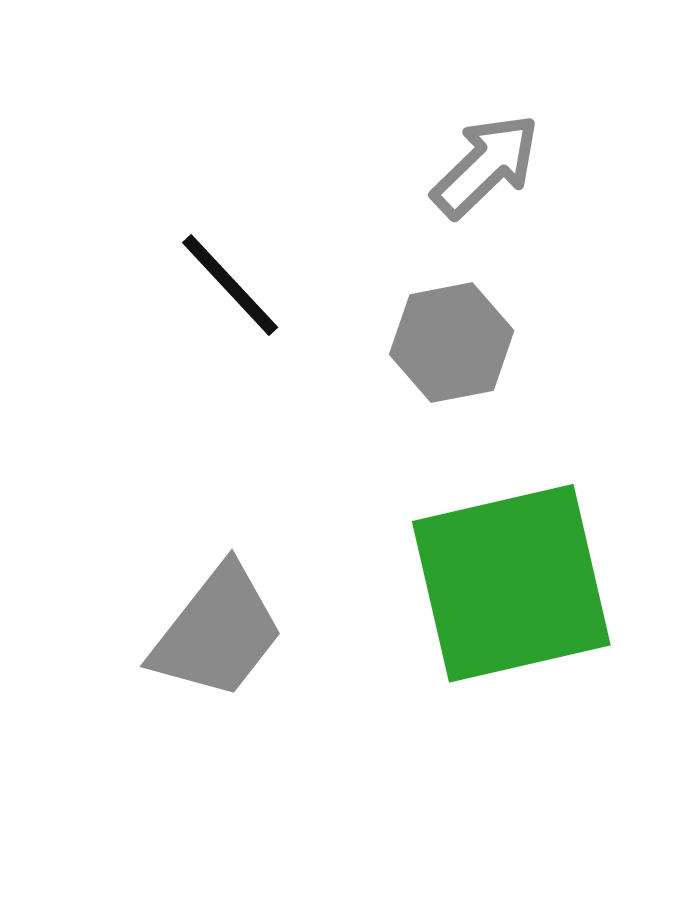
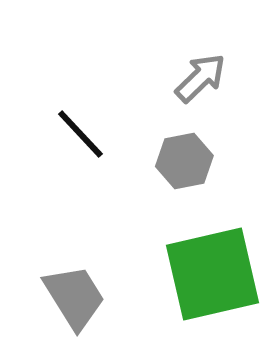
gray trapezoid: (217, 632) -> (74, 297), turned -70

